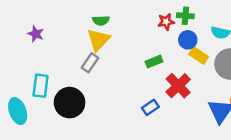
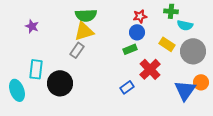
green cross: (185, 16) -> (171, 11), moved
green semicircle: (101, 21) -> (86, 15), size x1.5
yellow triangle: (98, 40) -> (84, 31), turned 30
blue circle: (188, 40) -> (137, 32), moved

